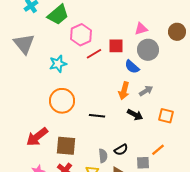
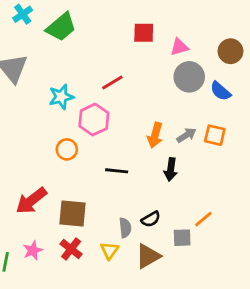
pink hexagon: (81, 35) -> (94, 120), moved
red square: (116, 46) -> (144, 33), moved
blue semicircle: (132, 67) -> (221, 91), moved
orange circle: (62, 101) -> (67, 149), size x0.6
black arrow: (135, 115) -> (171, 169), turned 70
orange square: (166, 116) -> (215, 135), moved

